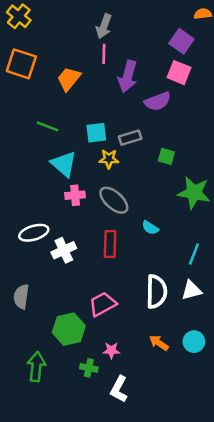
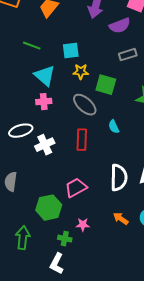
gray rectangle: (130, 138) -> (128, 55), moved
green square: (166, 156) -> (106, 85), moved, size x1.5
pink cross: (75, 195) -> (44, 102), moved
cyan semicircle: (150, 228) -> (114, 127), turned 32
white L-shape: (119, 389) -> (57, 264), moved

